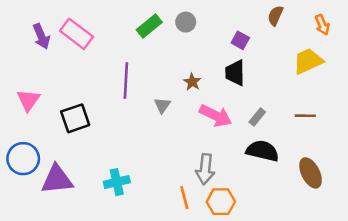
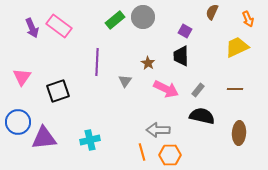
gray circle: (186, 22) -> (143, 17), size x1.5
gray arrow: (205, 169) -> (158, 130), turned 85
brown ellipse: (311, 173) -> (239, 133), turned 30

